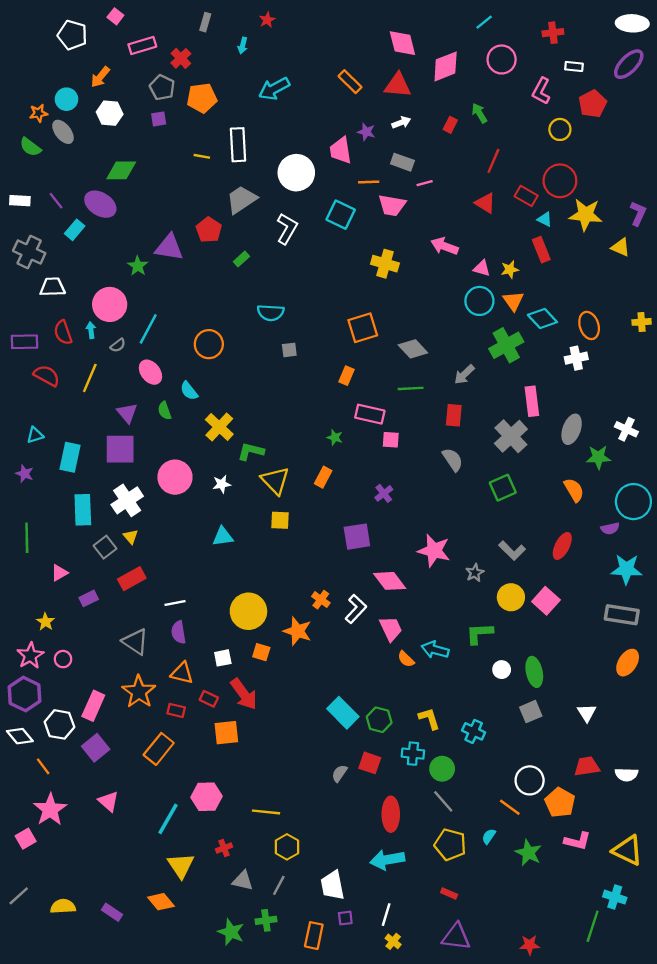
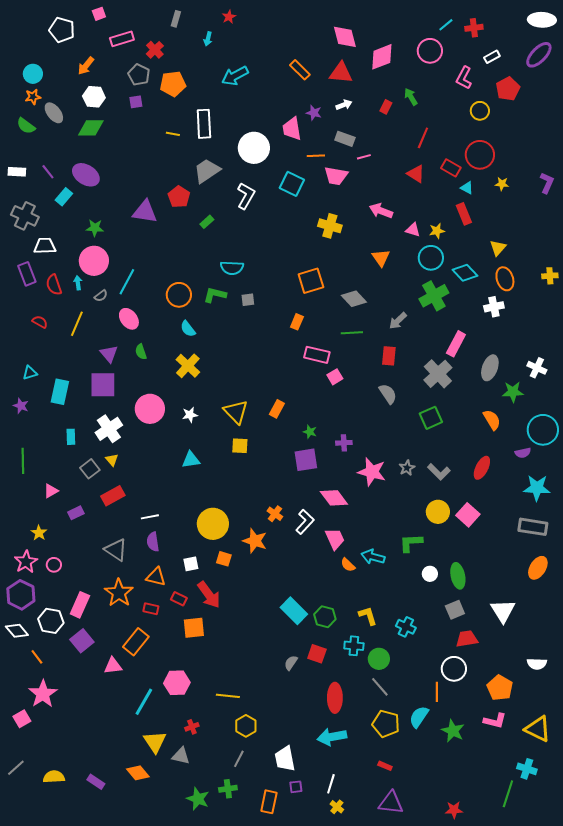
pink square: (115, 16) -> (99, 14), turned 32
cyan line: (484, 22) -> (446, 25), moved
white rectangle: (574, 66) -> (492, 57), turned -35
cyan circle: (66, 99) -> (33, 74), moved
green diamond: (121, 170) -> (91, 128), moved
yellow star: (586, 215) -> (502, 184), size x0.5
yellow triangle: (621, 247) -> (498, 248), moved, turned 48
green star: (138, 266) -> (95, 228), moved, turned -30
cyan circle: (479, 301) -> (431, 258), moved
orange triangle: (513, 301) -> (381, 258), moved
purple rectangle: (24, 342) -> (27, 274), moved, turned 70
red semicircle: (47, 376) -> (40, 322), size x0.7
cyan semicircle: (189, 391) -> (188, 329), moved
pink rectangle: (532, 401) -> (456, 344), turned 35
green star: (335, 437) -> (310, 432), moved
pink square: (391, 440) -> (335, 377), turned -35
green L-shape: (251, 451) -> (215, 295), moved
purple cross: (384, 493) -> (344, 443), moved, turned 35
cyan rectangle: (83, 510) -> (71, 437), size x0.6
gray star: (475, 573) -> (407, 468), moved
white triangle: (587, 713) -> (503, 611), size x1.5
red trapezoid: (587, 766) -> (467, 639), moved
pink triangle: (108, 801) -> (113, 666), moved, turned -48
orange pentagon: (560, 803) -> (500, 688), moved
orange line: (510, 807) -> (437, 692), turned 54
cyan semicircle: (489, 836) -> (419, 717), size x1.6
gray triangle: (243, 881) -> (181, 756), moved

